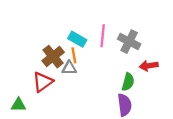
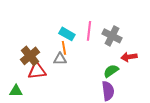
brown cross: (53, 57) -> (30, 56), moved
red triangle: (43, 82) -> (37, 71), turned 30
green semicircle: (128, 82) -> (111, 71), turned -140

